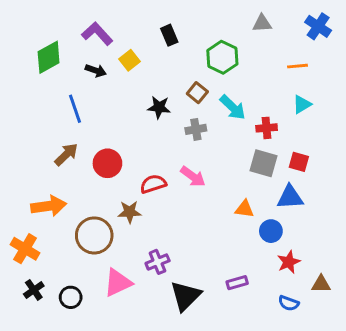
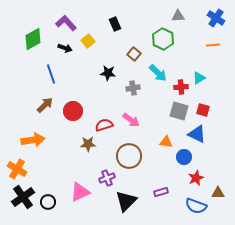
green hexagon: (222, 57) -> (163, 39), moved
orange line: (297, 66) -> (213, 45), moved
brown square: (197, 93) -> (134, 54), moved
cyan triangle: (302, 104) -> (199, 78), moved
blue triangle: (290, 197) -> (197, 134), turned 30
brown circle: (94, 235) -> (129, 156), moved
black cross: (34, 290) -> (23, 197), size x1.6
blue semicircle: (289, 303) -> (196, 206), size x1.5

